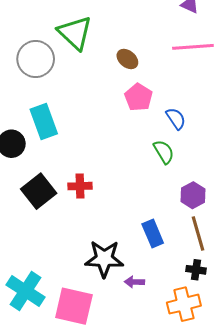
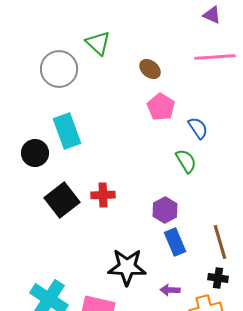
green triangle: (75, 33) -> (98, 43), size x0.7
purple hexagon: (193, 195) -> (165, 210), moved
purple arrow: (134, 282) -> (170, 290), moved

